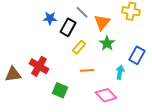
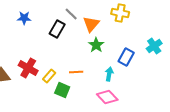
blue star: (50, 18) -> (24, 18), moved
yellow rectangle: (79, 47) -> (49, 76), moved
green square: (60, 90) -> (62, 90), moved
pink diamond: (106, 95) -> (107, 97), moved

